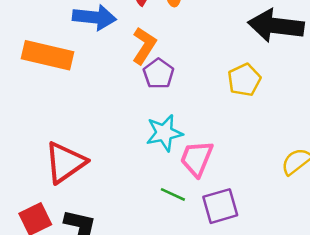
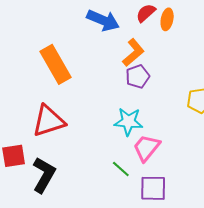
orange rectangle: (47, 55) -> (56, 64), moved, turned 30

